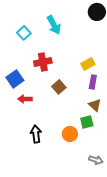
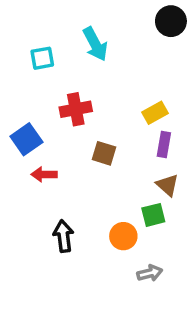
cyan square: (24, 33) -> (42, 58), turned 32
brown square: (59, 87) -> (104, 153), turned -32
gray arrow: (96, 160) -> (150, 273), moved, turned -32

